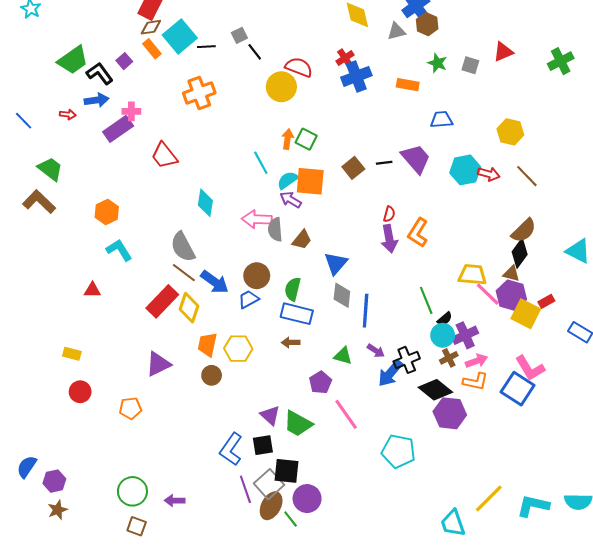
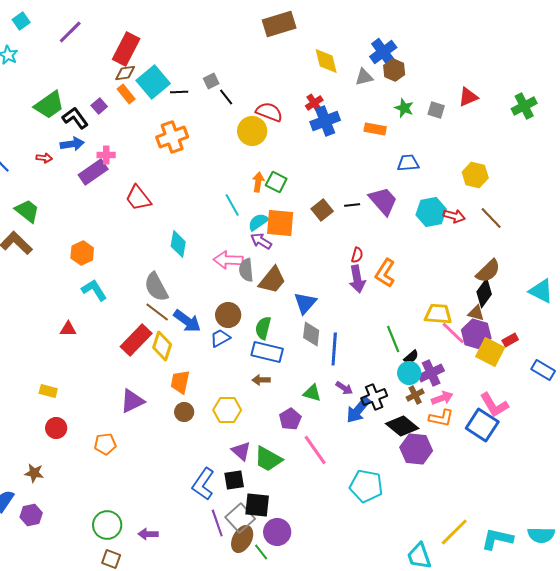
brown trapezoid: (302, 240) -> (272, 280), size x1.4
yellow hexagon: (238, 349) -> (227, 410), moved
brown star: (58, 510) -> (34, 473), moved, turned 30

